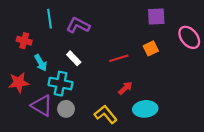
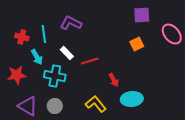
cyan line: (50, 19) -> (44, 34), moved
red line: (119, 58) -> (90, 61), moved
red arrow: (125, 88) -> (114, 80), turned 104
purple triangle: (42, 106) -> (28, 106), moved
gray circle: (66, 109) -> (55, 106), moved

